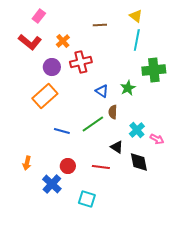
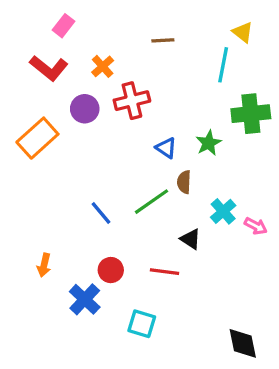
yellow triangle: (136, 16) -> (243, 32), moved
orange rectangle: (45, 96) -> (37, 138), moved
blue line: (62, 131) -> (101, 213), turned 35
black diamond: (139, 162) -> (243, 343), moved

